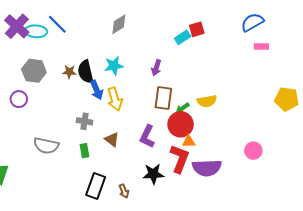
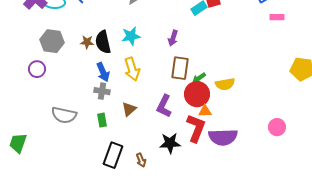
blue arrow: (97, 90) -> (103, 72), moved
yellow semicircle: (207, 101) -> (225, 84), moved
brown triangle: (112, 139) -> (129, 109), turned 42
pink circle: (253, 151) -> (277, 127), moved

